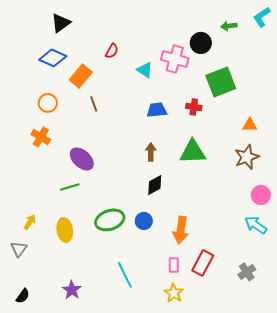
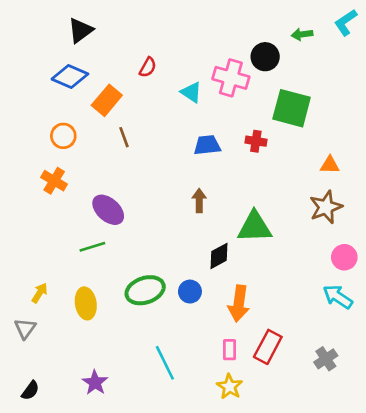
green square: (221, 82) -> (292, 108), turned 36
green triangle: (193, 152) -> (255, 227), moved
black diamond: (155, 185) -> (219, 256), moved

